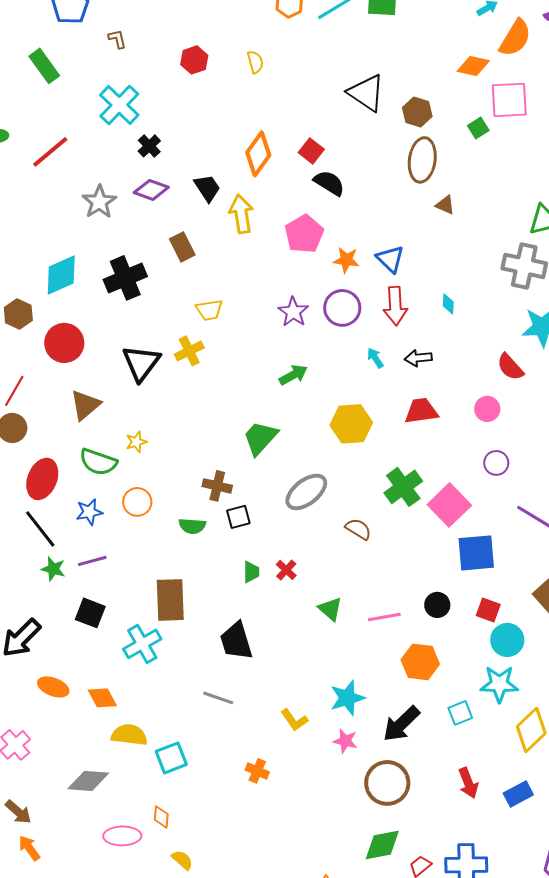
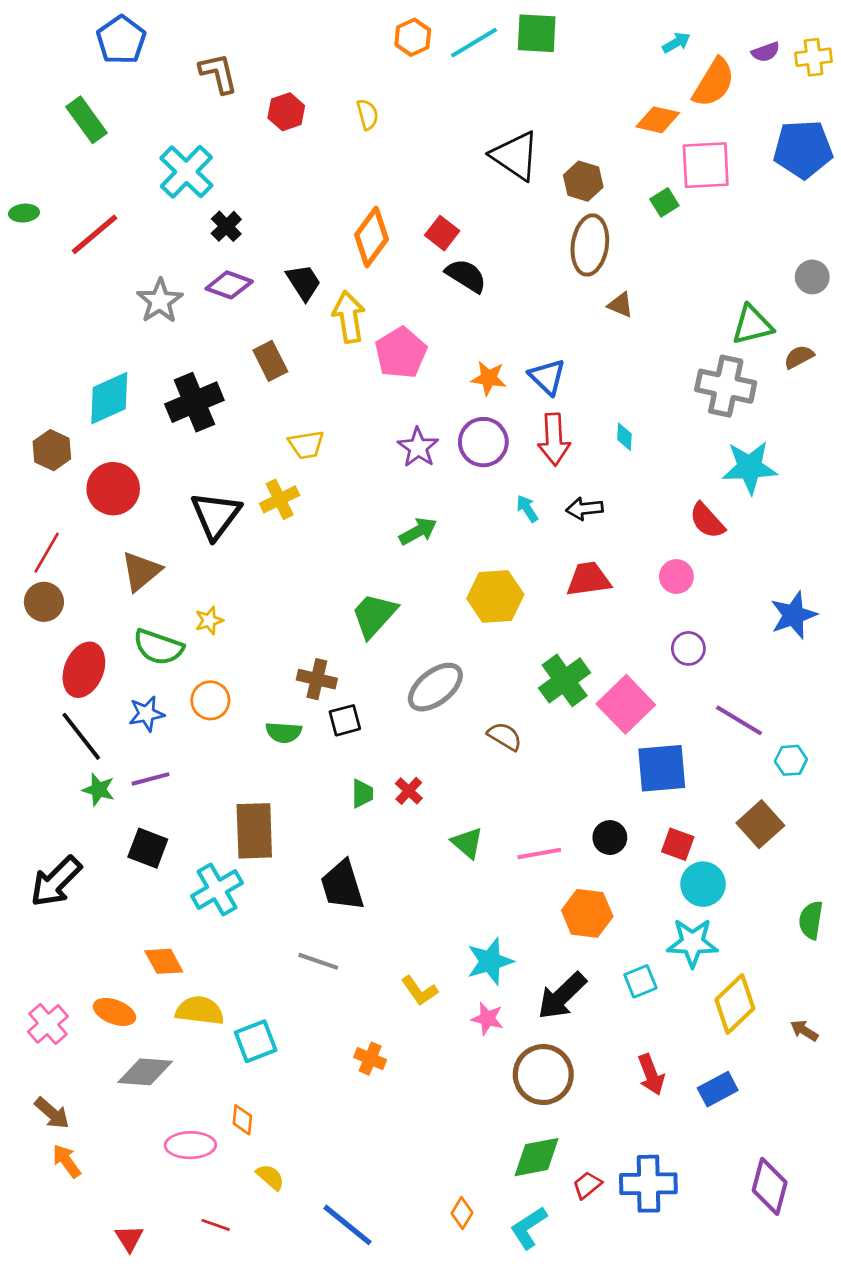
brown L-shape: (117, 39) -> (218, 73), moved, size x1.6
pink pentagon: (304, 234) -> (401, 353), moved
orange ellipse: (53, 687) -> (115, 1012), moved

